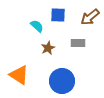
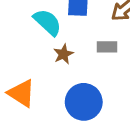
cyan semicircle: (37, 26) -> (48, 22), size x1.5

